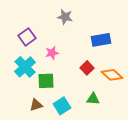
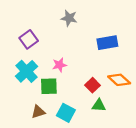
pink star: (52, 53) -> (59, 65), moved
red square: (87, 68) -> (92, 85), moved
cyan square: (62, 106) -> (66, 113), turned -30

